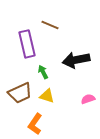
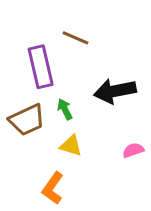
brown trapezoid: (20, 93) -> (27, 120), moved

